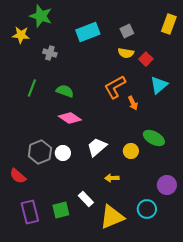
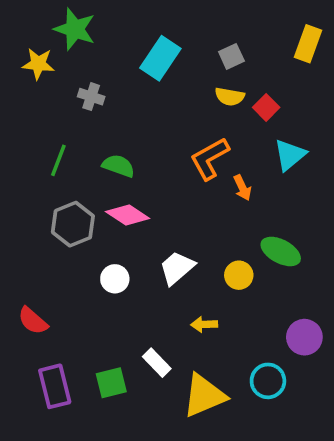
cyan rectangle: (88, 32) -> (160, 58), turned -35
gray hexagon: (40, 152) -> (73, 224), moved

